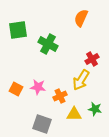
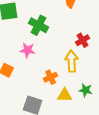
yellow arrow: (81, 80) -> (72, 61), turned 145
pink star: (38, 87) -> (28, 50), moved

